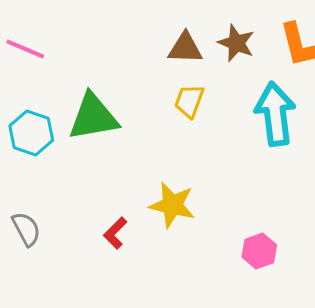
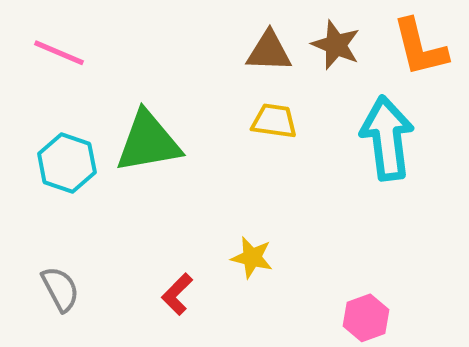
yellow trapezoid: (189, 101) -> (274, 121), turned 78
yellow star: (172, 205) -> (252, 257), size x0.7

